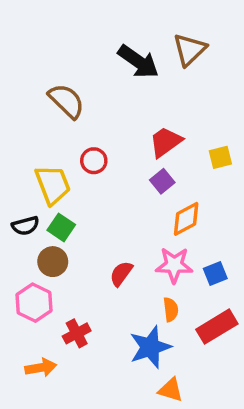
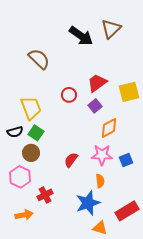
yellow square: (220, 157) -> (129, 92), size x1.5
red circle: (94, 161) -> (69, 95), moved
red rectangle: (217, 327) -> (127, 211), moved

